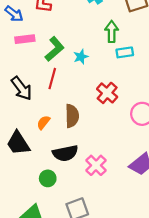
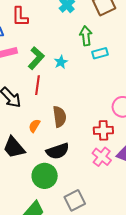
red cross: (107, 93) -> (103, 130), moved, turned -36
pink cross: (96, 165) -> (102, 157), moved
green circle: (48, 178) -> (45, 176), size x1.6

